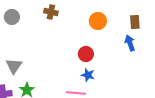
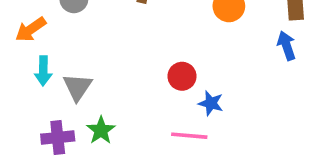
red circle: (86, 54) -> (182, 76), moved

